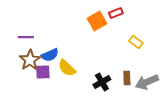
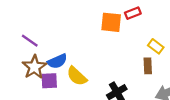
orange square: (97, 21) -> (111, 22), turned 36
purple line: (26, 37) -> (30, 41), turned 35
brown rectangle: (127, 78) -> (148, 66), moved

